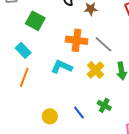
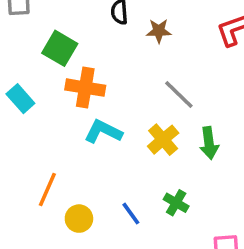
orange cross: (77, 40) -> (85, 88), moved
cyan rectangle: (23, 50) -> (20, 99), moved
orange line: (24, 77) -> (47, 190), moved

